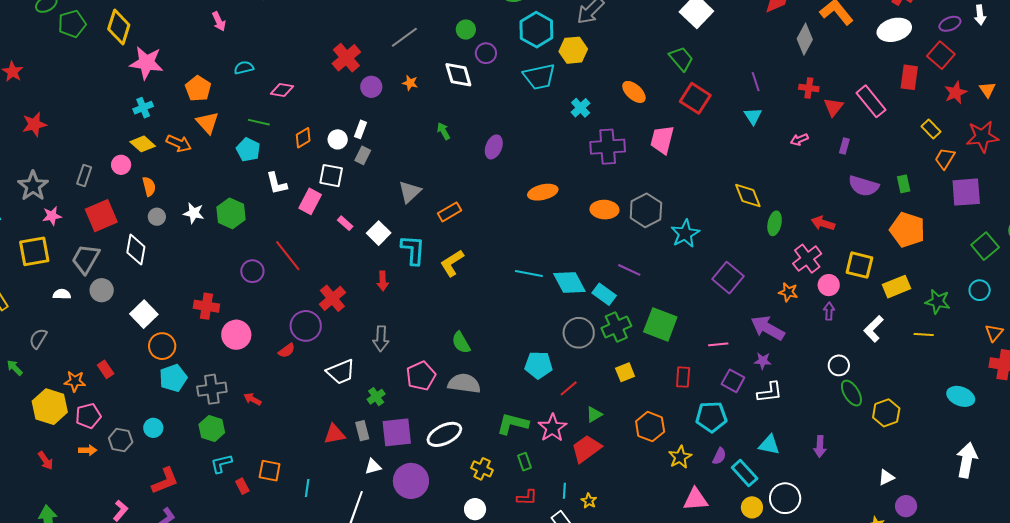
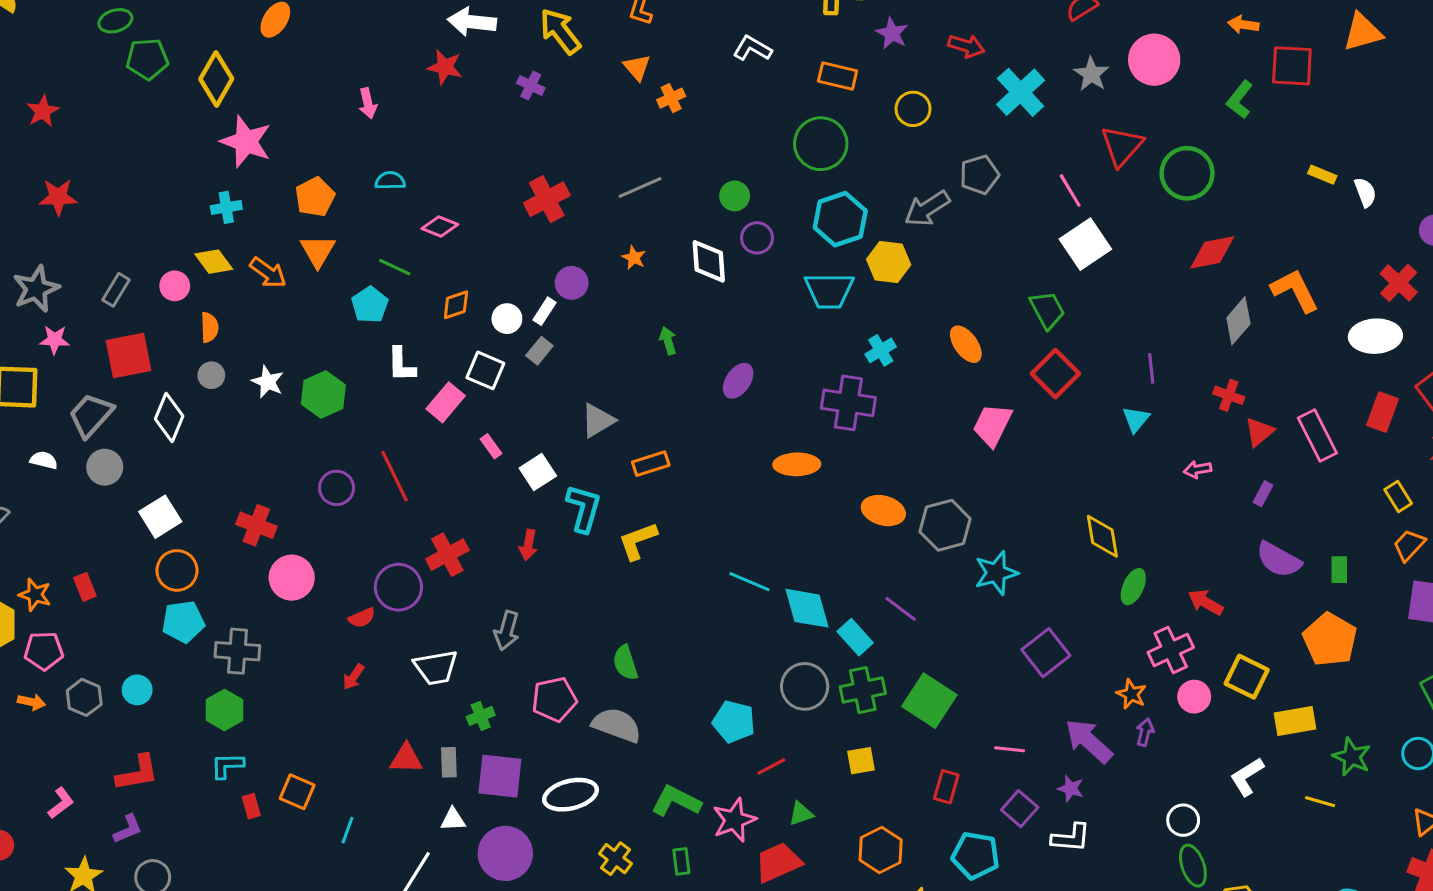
purple circle: (371, 87) -> (572, 283), moved
purple cross: (608, 147) -> (848, 403), moved
purple arrow: (829, 311) -> (1145, 732), moved
red arrow: (252, 399) -> (353, 677), moved, turned -96

